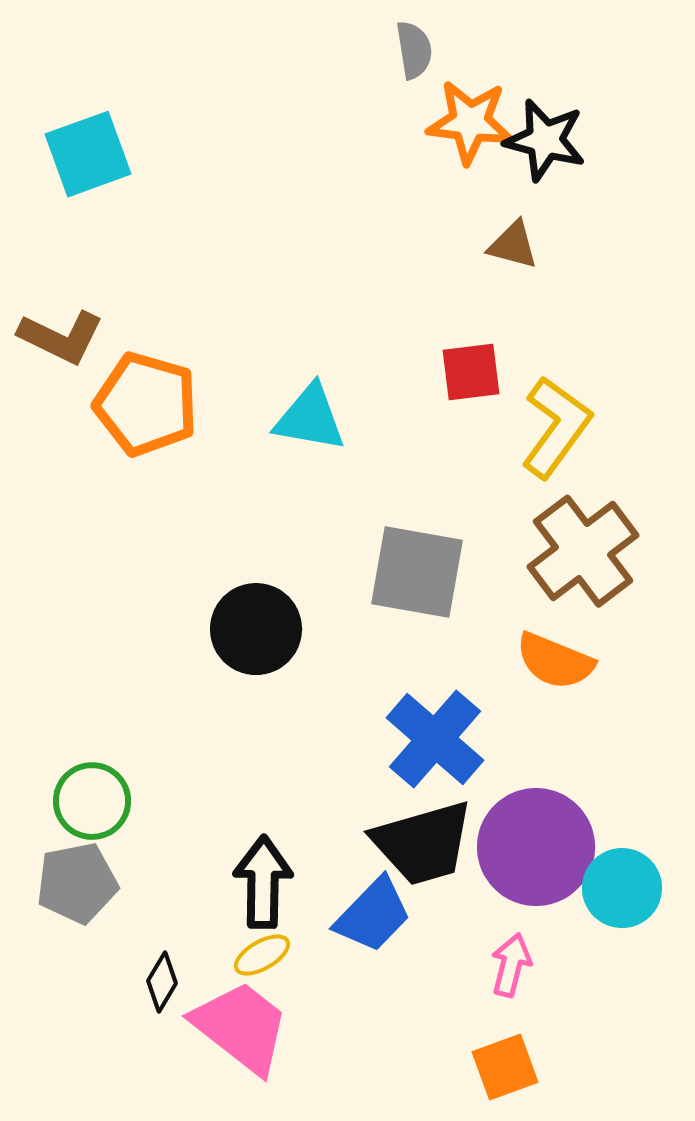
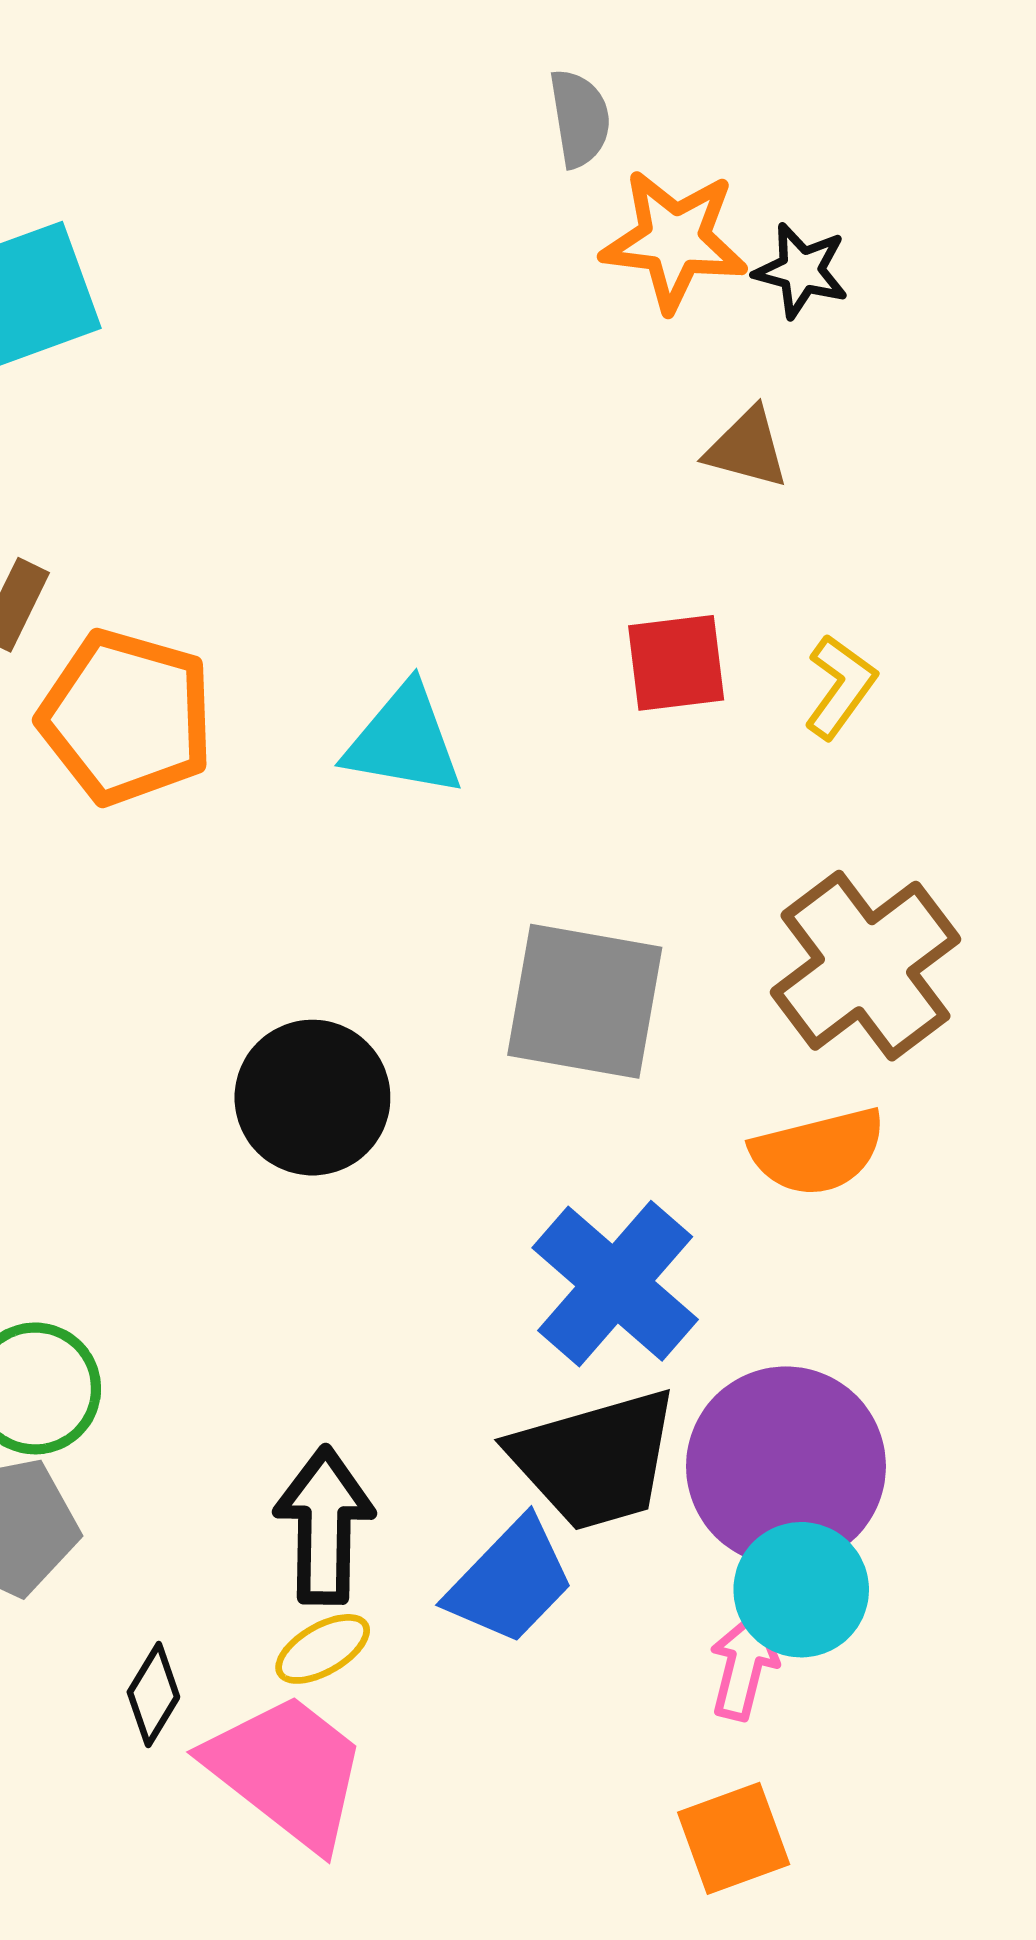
black star: (545, 140) -> (801, 271), size x0.7
yellow L-shape: (556, 427) -> (840, 687), moved, size x0.6
orange semicircle: (555, 661) -> (818, 1152), turned -36
cyan circle: (622, 888) -> (801, 1590), moved

